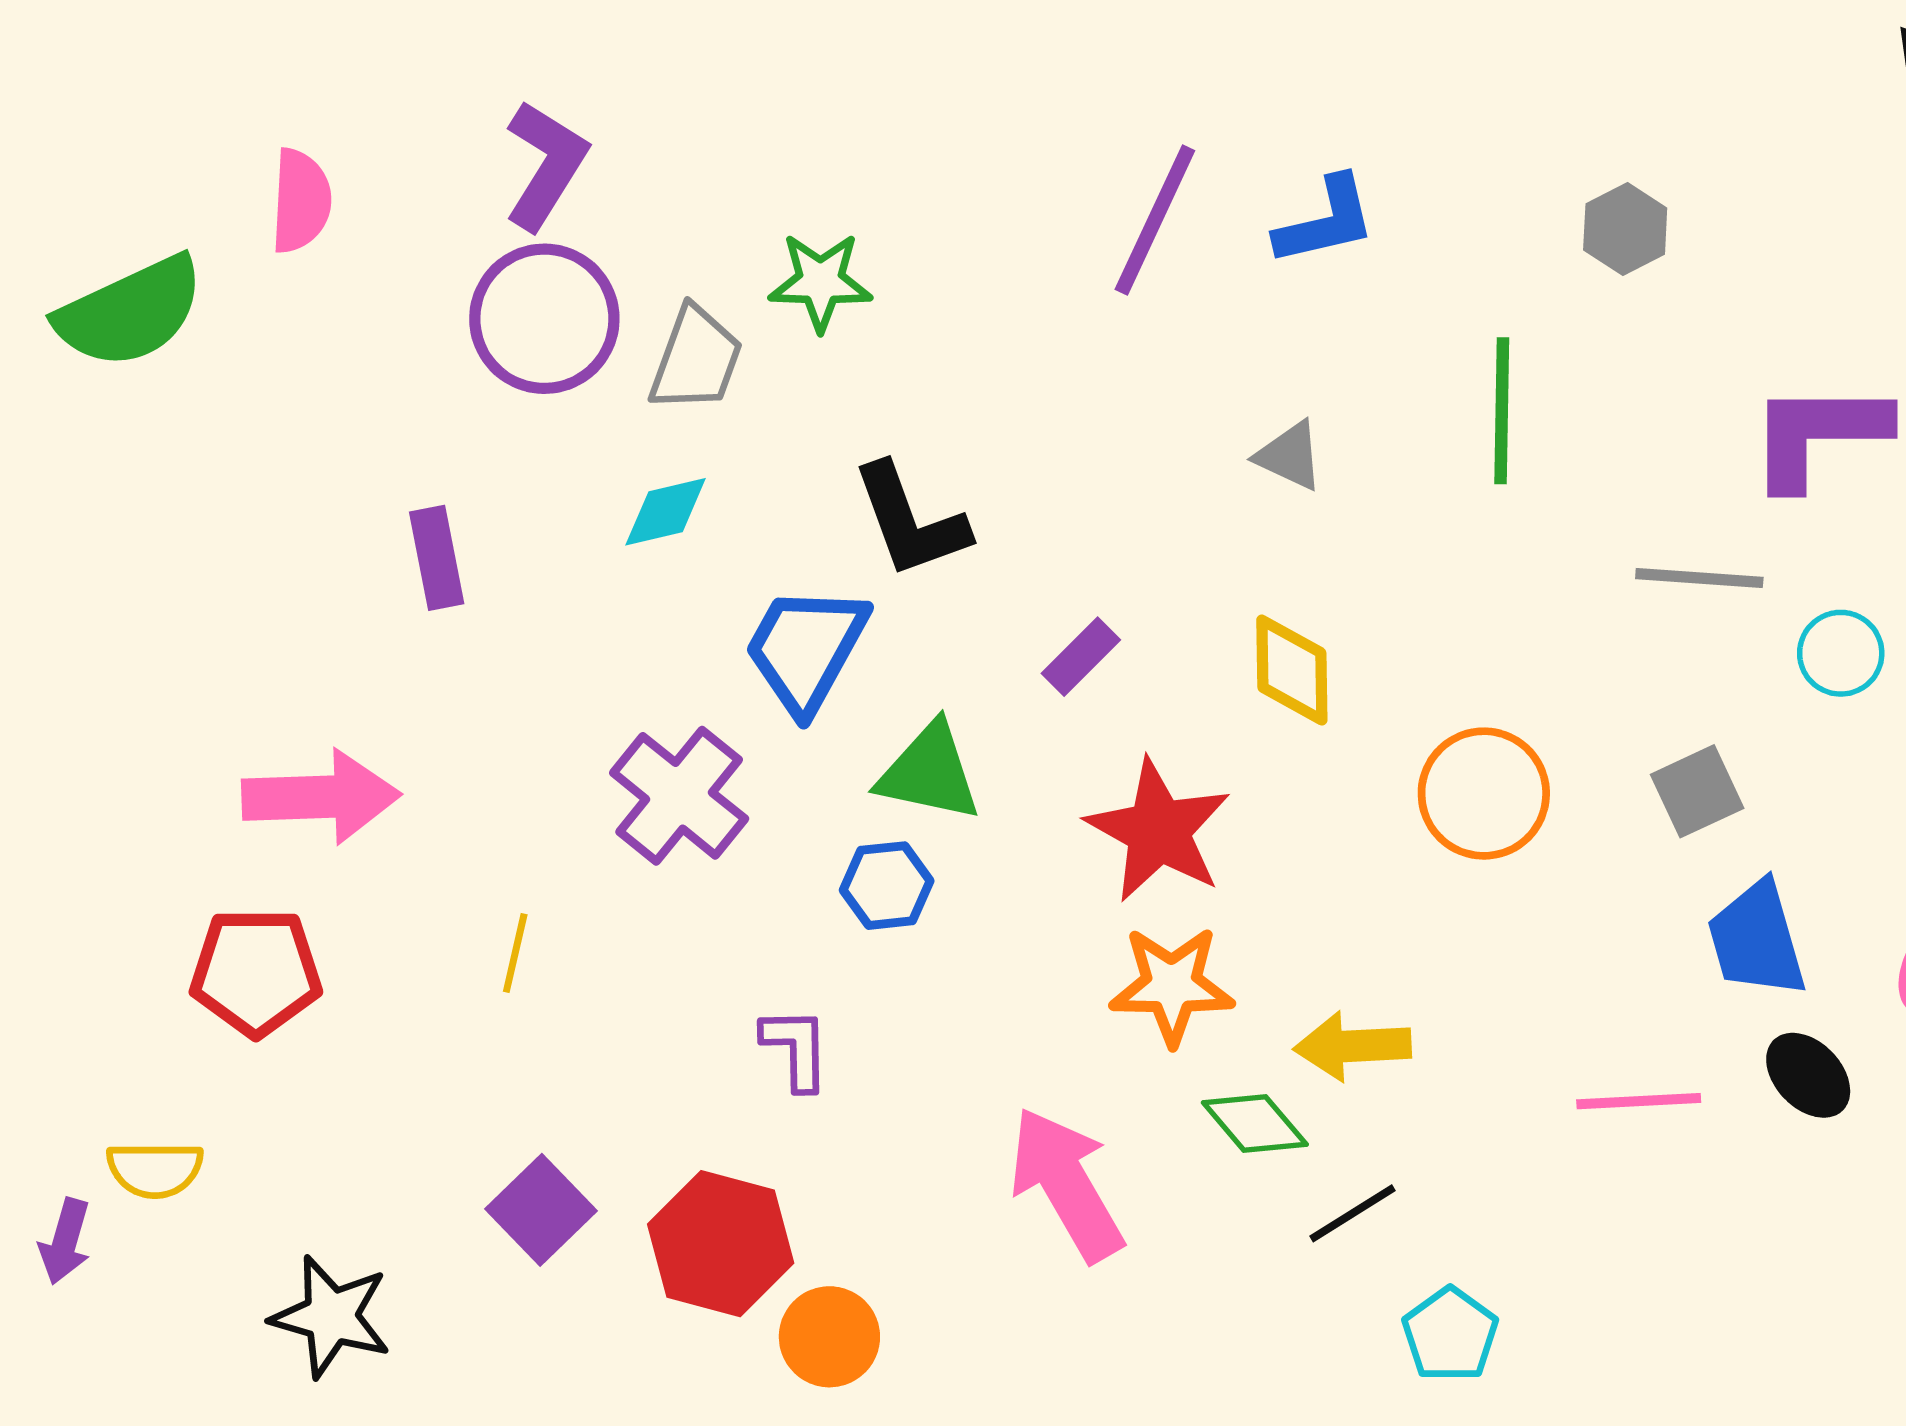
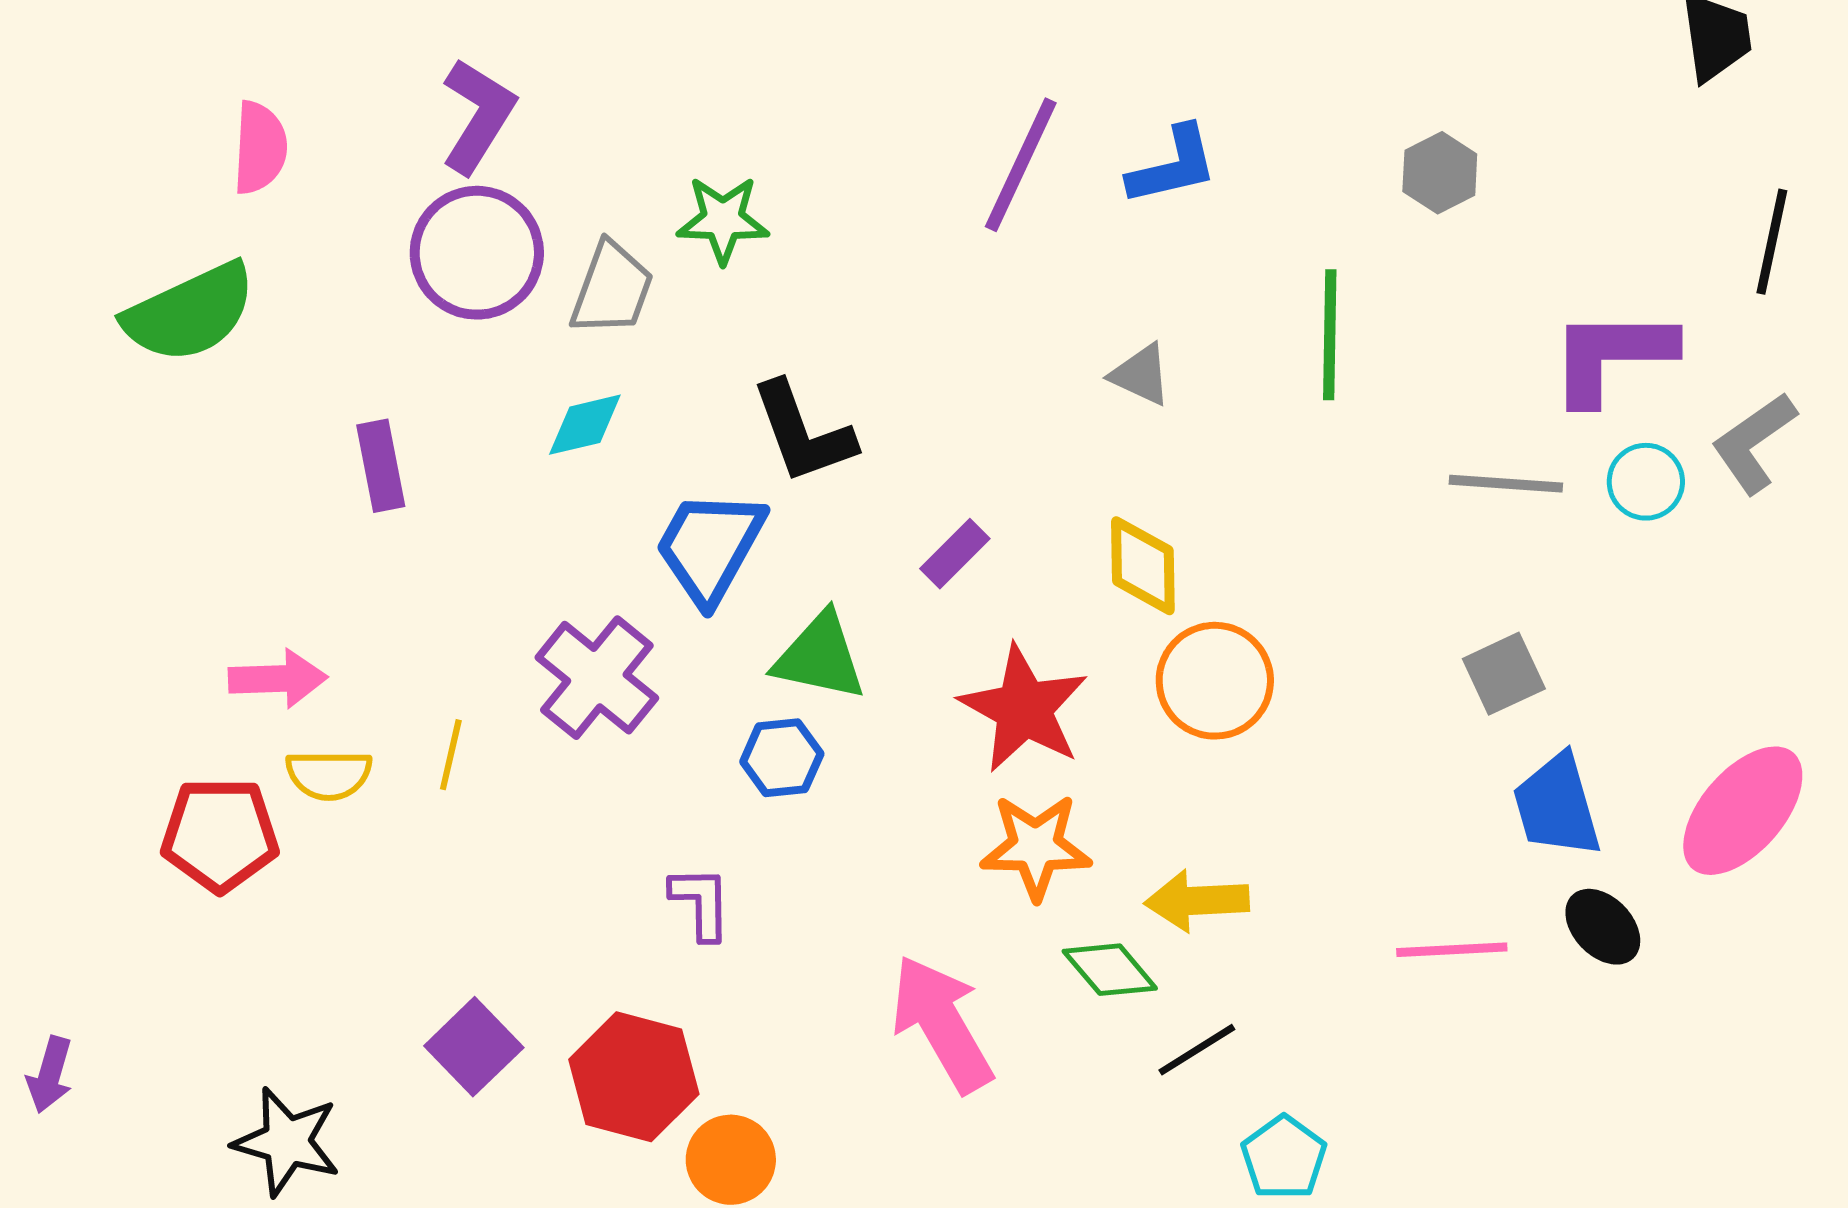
green semicircle: (130, 312) -> (190, 313), moved
cyan circle: (1841, 653) -> (1646, 482), moved
orange circle: (1484, 794) -> (1215, 681), moved
pink arrow: (321, 797) -> (278, 679), size x0.7
yellow line: (515, 953) -> (451, 755), moved
yellow semicircle: (155, 1170) -> (329, 775), moved

